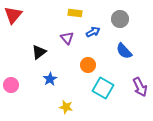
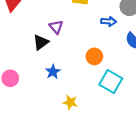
blue arrow: (93, 32) -> (109, 21), moved, turned 32
purple triangle: (67, 38) -> (56, 27), moved

